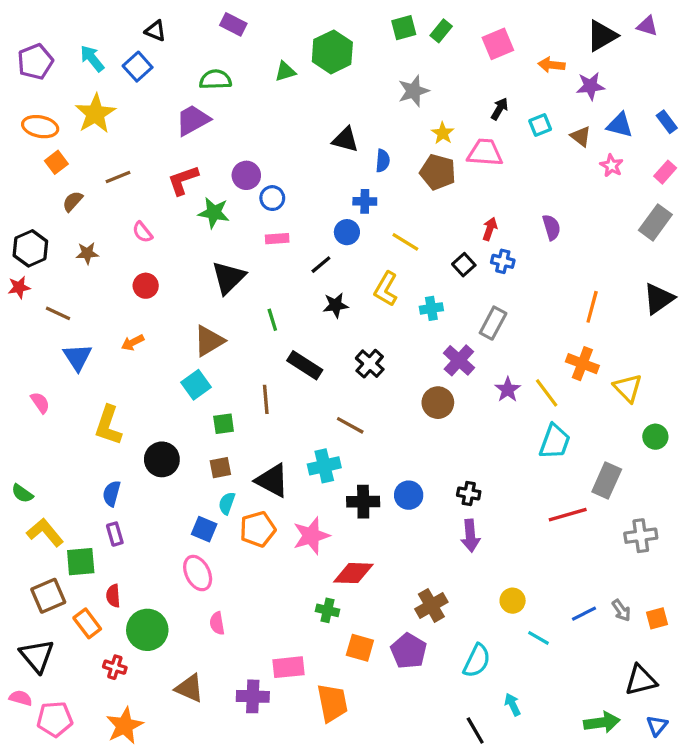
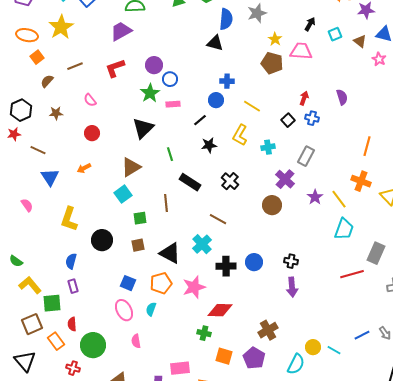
blue semicircle: (383, 161) -> (226, 19), moved, size x1.5
green star: (214, 213) -> (150, 93), moved, turned 30
cyan cross: (324, 466) -> (202, 244), turned -30
cyan semicircle: (227, 503) -> (151, 309), moved
yellow circle: (513, 601) -> (313, 347), moved

